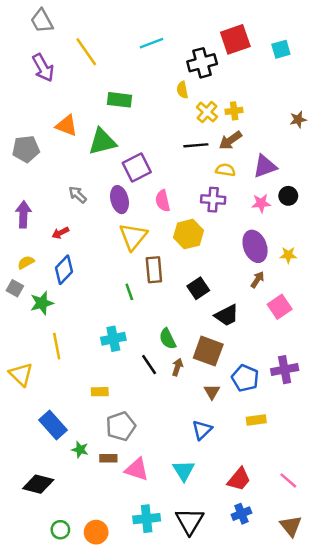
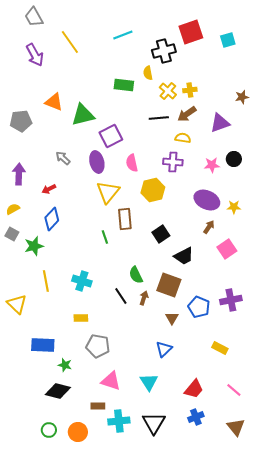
green rectangle: (119, 100) -> (124, 85), moved
purple triangle: (265, 166) -> (220, 123), moved
purple ellipse: (255, 246) -> (207, 200), turned -45
yellow semicircle: (26, 262) -> (13, 209), moved
cyan cross: (113, 339) -> (82, 281), moved, turned 30
yellow rectangle: (256, 420) -> (220, 348), moved, turned 35
blue rectangle: (53, 425) -> (43, 345), turned -45
gray pentagon: (121, 426) -> (98, 346), turned 30
brown rectangle: (108, 458) -> (98, 406), moved
black diamond: (38, 484) -> (58, 391), moved

